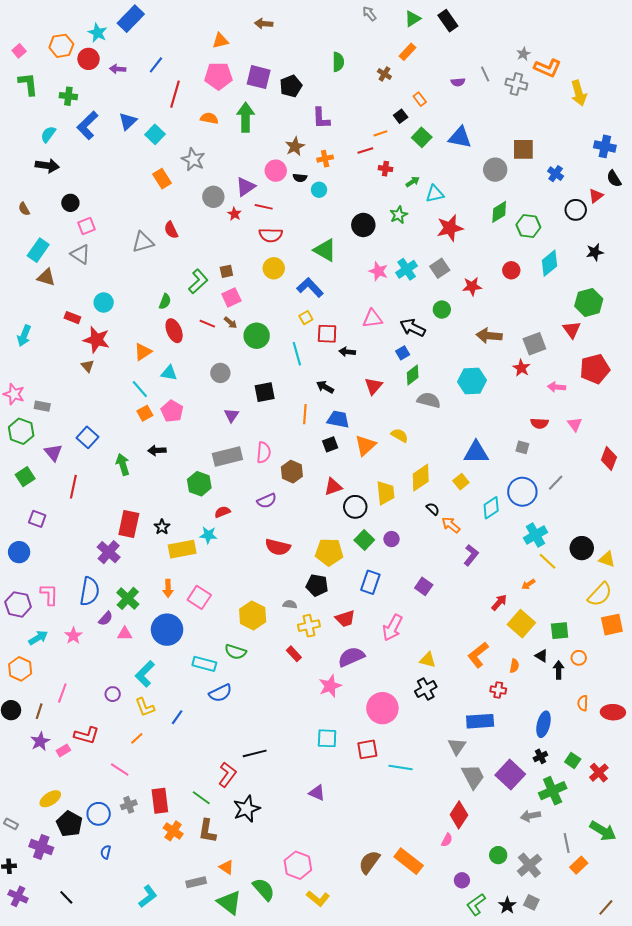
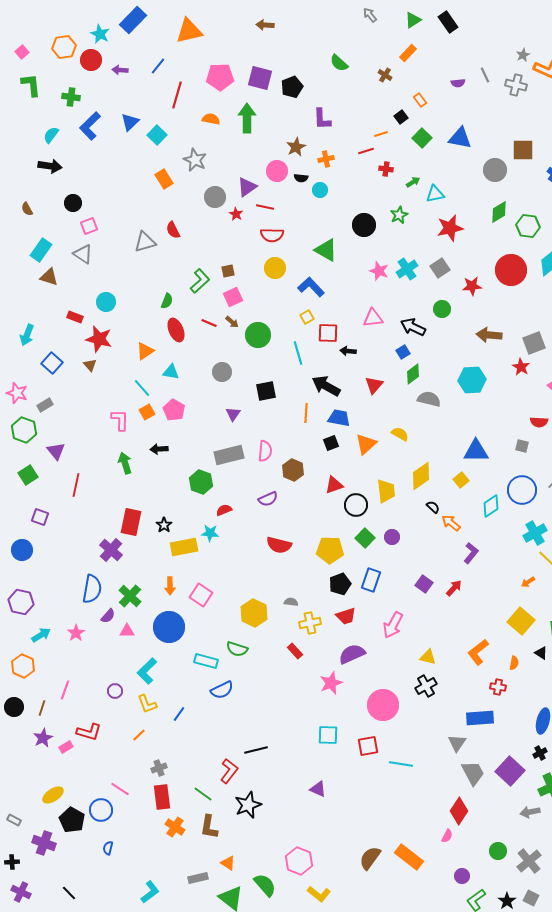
orange triangle: (220, 41) -> (189, 31), moved, size x1.6
green semicircle: (338, 62) -> (339, 63), turned 132
red circle: (511, 270) -> (511, 270), size x1.8
black arrow: (325, 387) -> (326, 386), size x1.6
gray rectangle: (42, 406) -> (45, 405), turned -42
blue square: (88, 437) -> (52, 363), moved
black pentagon: (317, 585) -> (340, 584), moved, turned -30
pink L-shape: (49, 594) -> (120, 420), moved
red arrow: (499, 602) -> (454, 588), moved
pink line: (120, 770) -> (120, 789), moved
gray cross: (129, 805) -> (159, 768), moved

